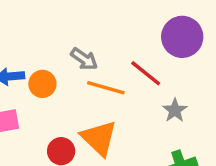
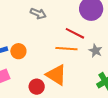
gray arrow: (84, 59) -> (38, 14), moved
orange line: (106, 88) -> (66, 49), moved

